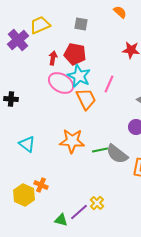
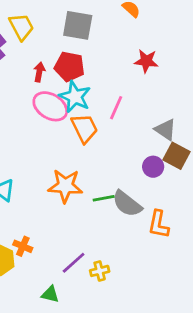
gray square: (81, 24) -> (78, 25), size x1.6
yellow trapezoid: (40, 25) -> (21, 27), turned 85
yellow cross: (97, 203) -> (100, 271), turned 32
purple line: (79, 212) -> (74, 263), moved

